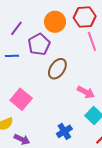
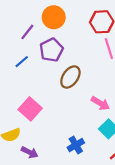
orange circle: (55, 22) -> (54, 17), moved
blue line: (12, 56) -> (22, 62), turned -40

